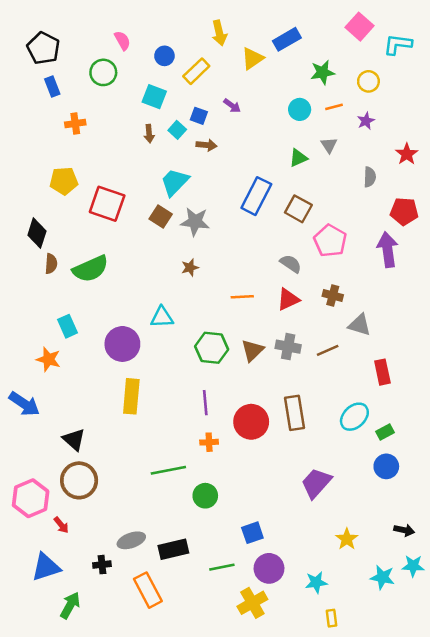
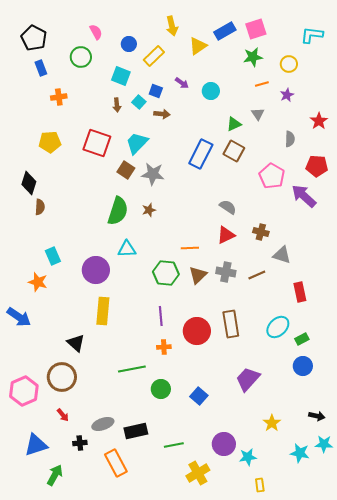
pink square: (360, 27) -> (256, 29), moved, turned 30
cyan circle: (300, 109) -> (211, 91), moved
red square: (107, 204) -> (97, 143), moved
brown square: (298, 209) -> (234, 151), moved
pink pentagon: (330, 241) -> (272, 176), moved
purple arrow: (388, 250) -> (304, 196), turned -40
green semicircle: (91, 269) -> (118, 211), moved, turned -48
orange line: (242, 297) -> (190, 248), moved
black triangle: (74, 440) -> (76, 343), moved
red arrow: (61, 525) -> (63, 415), moved
blue square: (252, 533) -> (199, 396), moved, turned -30
purple circle: (269, 568) -> (224, 444), moved

